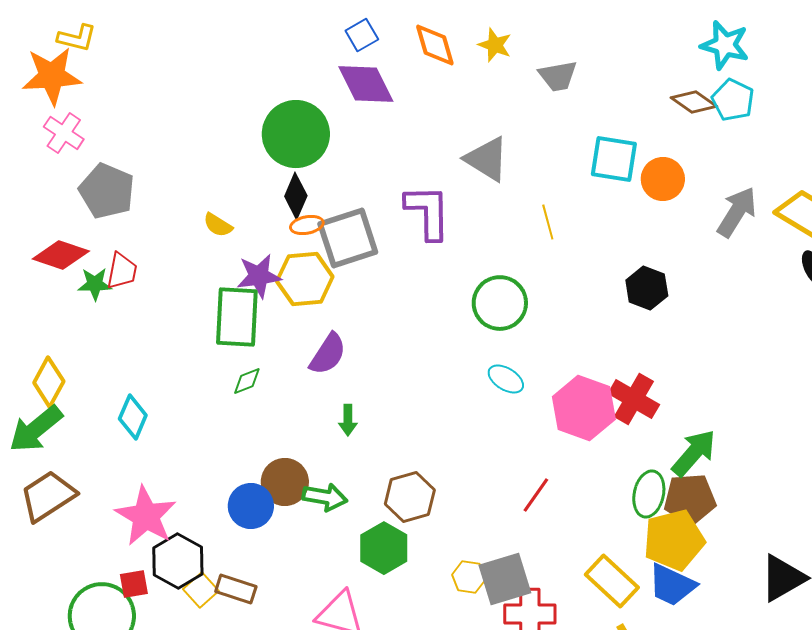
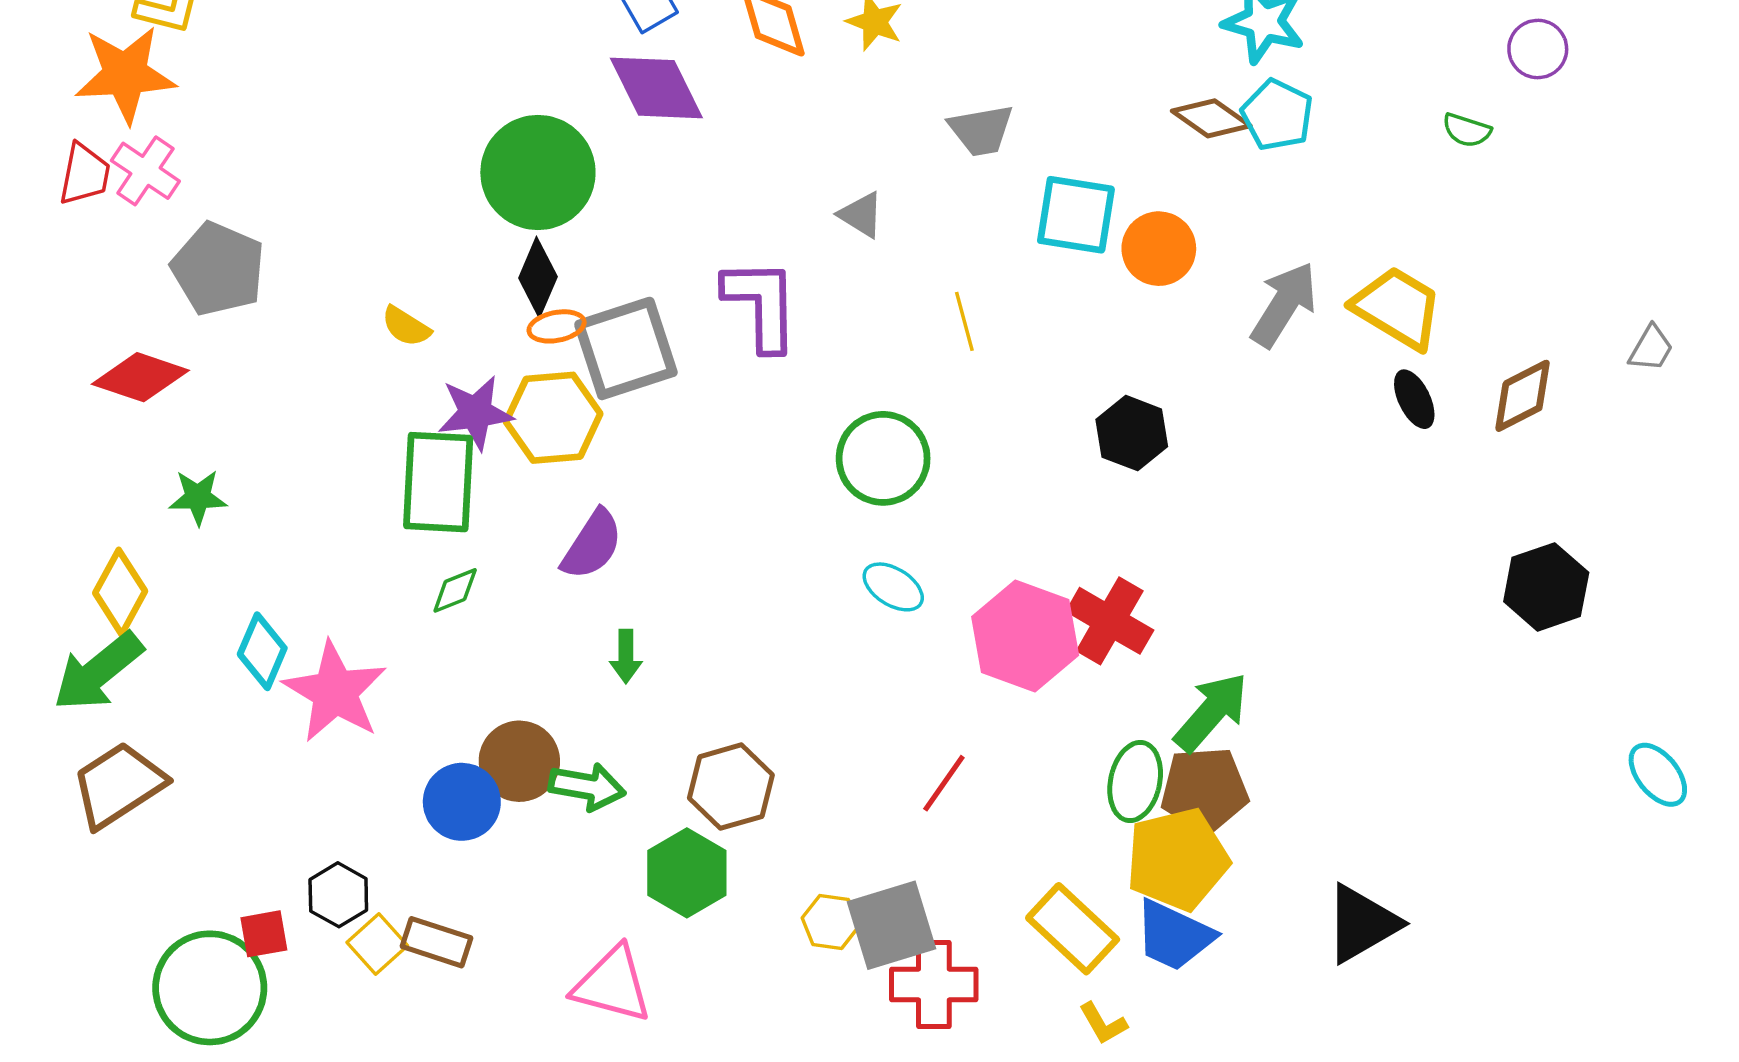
gray trapezoid: (558, 76) -> (981, 130), moved
gray triangle: (487, 159) -> (861, 215), size x0.6
red trapezoid: (122, 271) -> (85, 174), moved
green star: (95, 284) -> (198, 497), moved
pink star: (146, 516) -> (335, 692), moved
black hexagon: (178, 561) -> (338, 895), size x0.7

